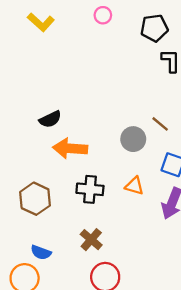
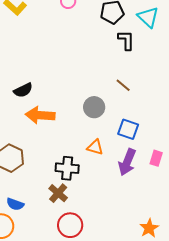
brown line: (160, 124) -> (123, 85), moved
black cross: (90, 189) -> (67, 168), moved

